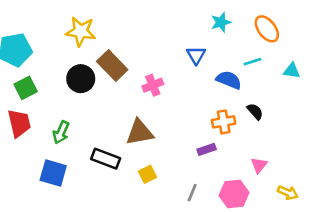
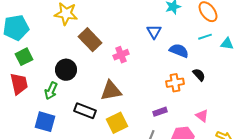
cyan line: (252, 62) -> (205, 37), moved
black circle: (81, 79) -> (66, 70), moved
purple rectangle: (207, 149) -> (160, 112), moved
pink triangle: (259, 165) -> (202, 116), turned -32
yellow square: (148, 174) -> (117, 123), size x1.5

